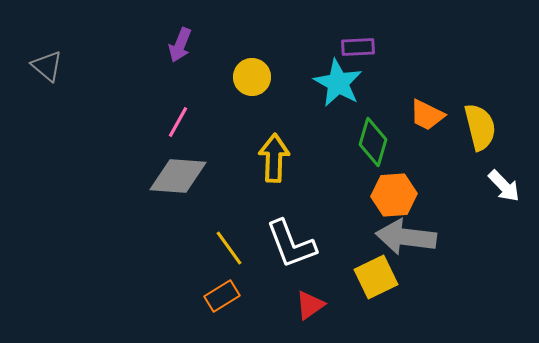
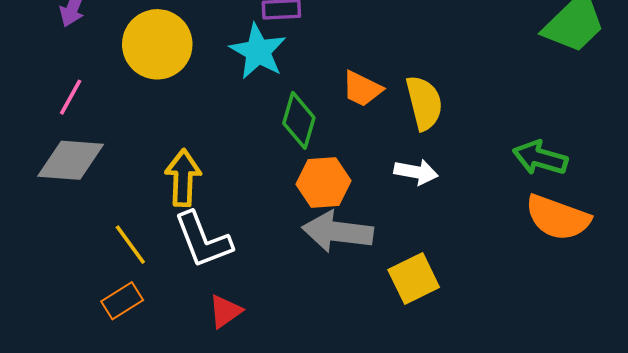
yellow circle: (252, 77) -> (157, 44), size x1.6
yellow arrow: (274, 158) -> (183, 178), moved
white arrow: (504, 186) -> (416, 172), moved, turned -36
yellow square: (376, 277) -> (414, 279), moved

